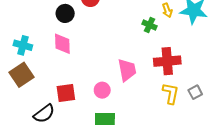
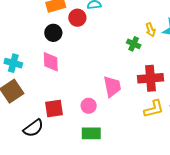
yellow L-shape: (171, 93) -> (154, 109), turned 65

